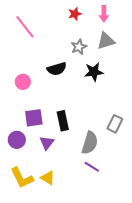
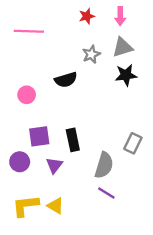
pink line: (25, 27) -> (29, 31), turned -50
black star: (94, 72) -> (126, 75), moved
yellow L-shape: (22, 178) -> (25, 206), turned 110

